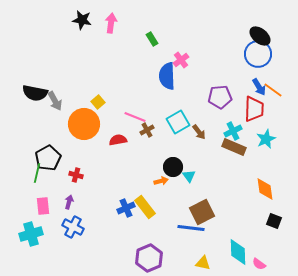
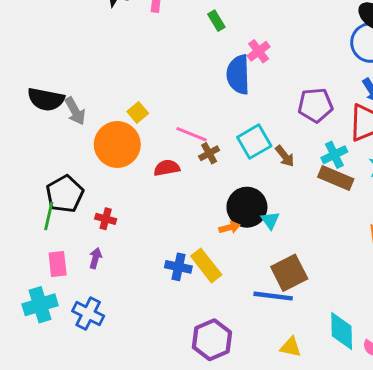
black circle: (173, 167) -> (247, 207), size x1.4
blue cross: (126, 208) -> (178, 267), turned 36
blue cross: (73, 227) -> (88, 314), moved

